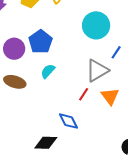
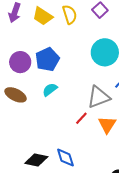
blue diamond: (69, 121) -> (65, 157), moved

